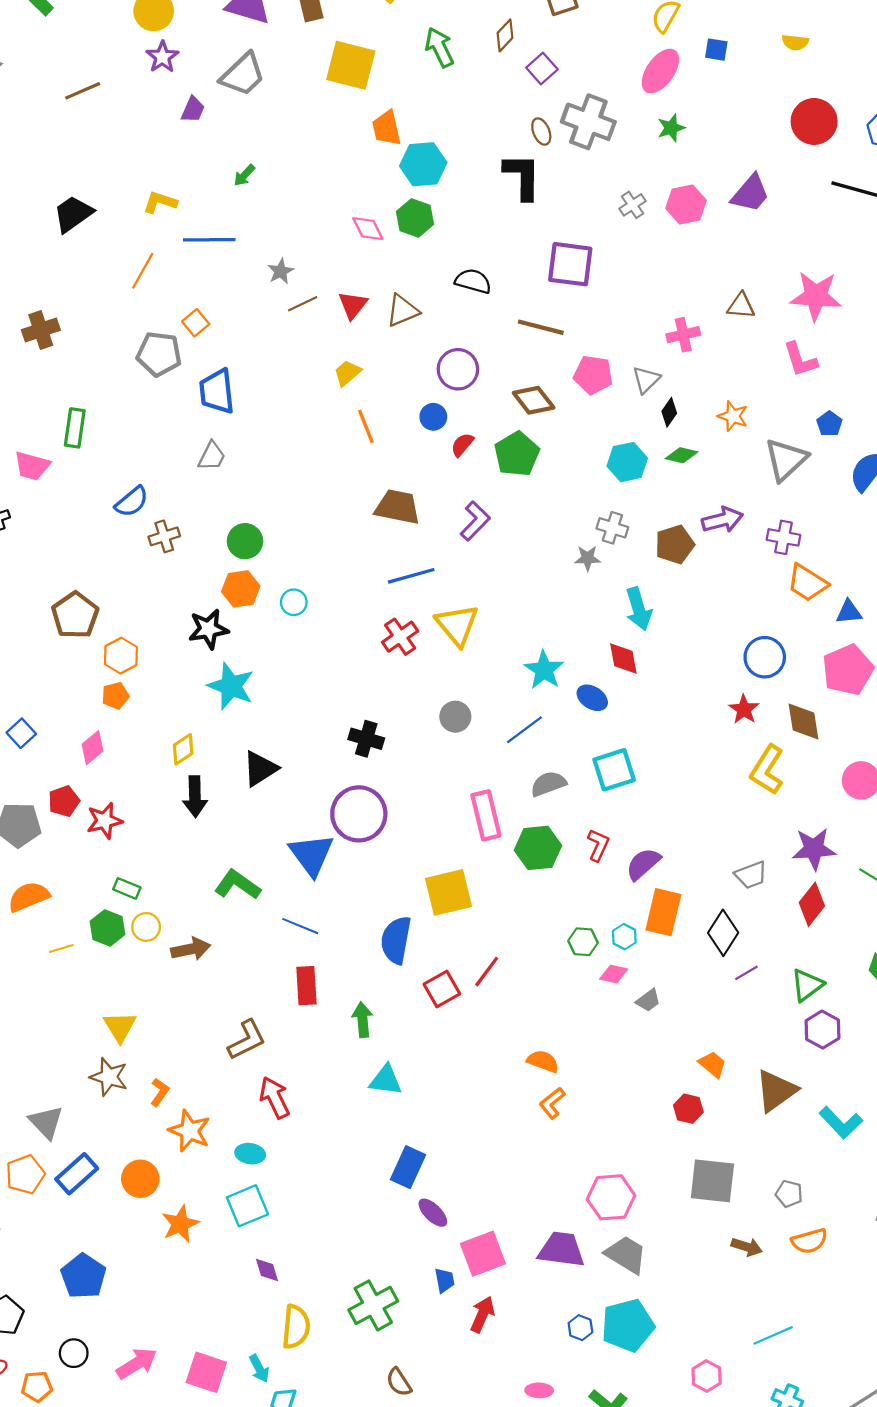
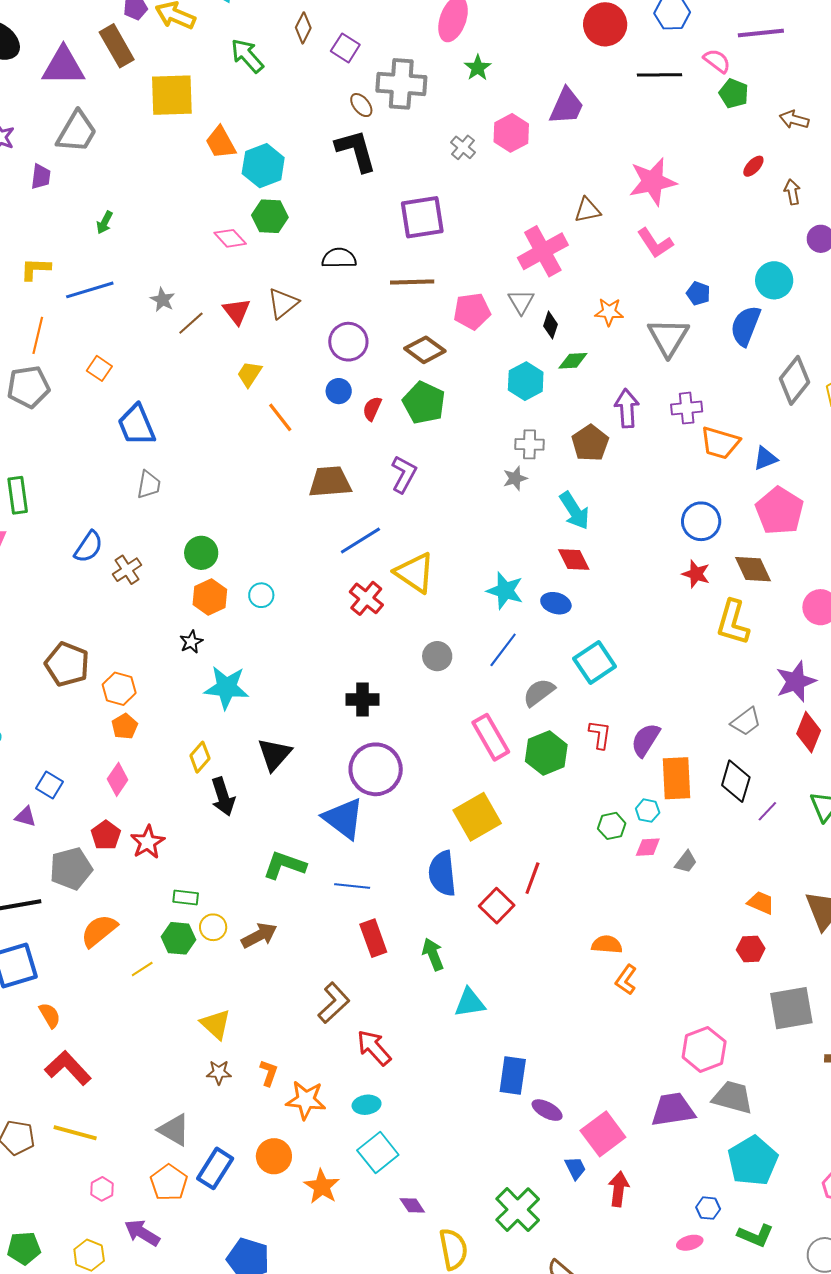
pink cross: (683, 335) -> (543, 251), size x1.6
gray pentagon: (159, 354) -> (28, 387), moved
purple arrow: (722, 520) -> (627, 408), turned -63
black star: (208, 629) -> (191, 642), size x0.6
brown star: (109, 1077) -> (219, 1072), size x0.7
blue hexagon: (580, 1328) -> (708, 1208), moved

